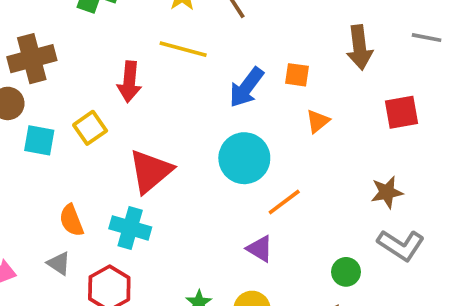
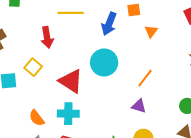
cyan circle: (244, 158) -> (104, 62), moved
red triangle: (150, 171) -> (71, 81), turned -32

